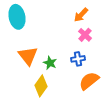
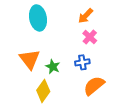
cyan ellipse: (17, 17) -> (38, 18), moved

